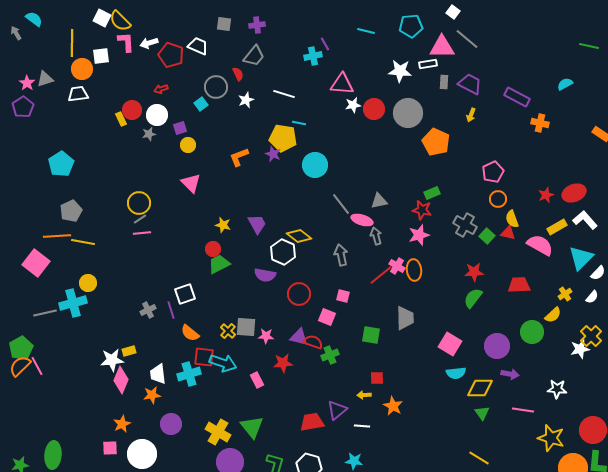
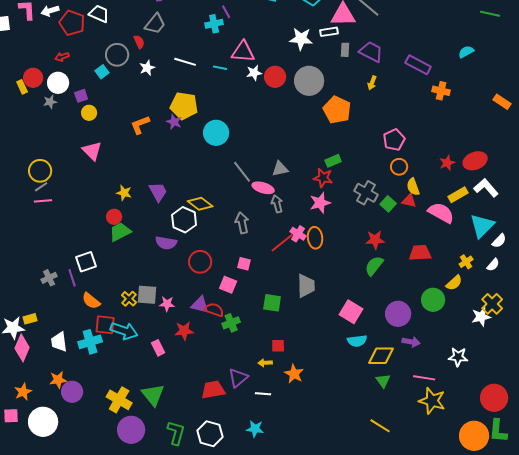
cyan line: (299, 123) -> (220, 68), moved
orange star: (152, 395) -> (58, 380), moved
yellow star: (551, 438) -> (432, 401), moved

